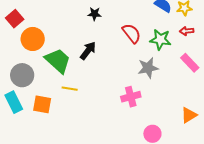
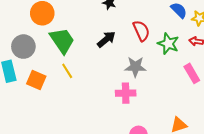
black arrow: (88, 51) -> (106, 39), moved
gray star: (148, 68) -> (135, 67), moved
yellow line: (70, 89) -> (67, 71), turned 35

